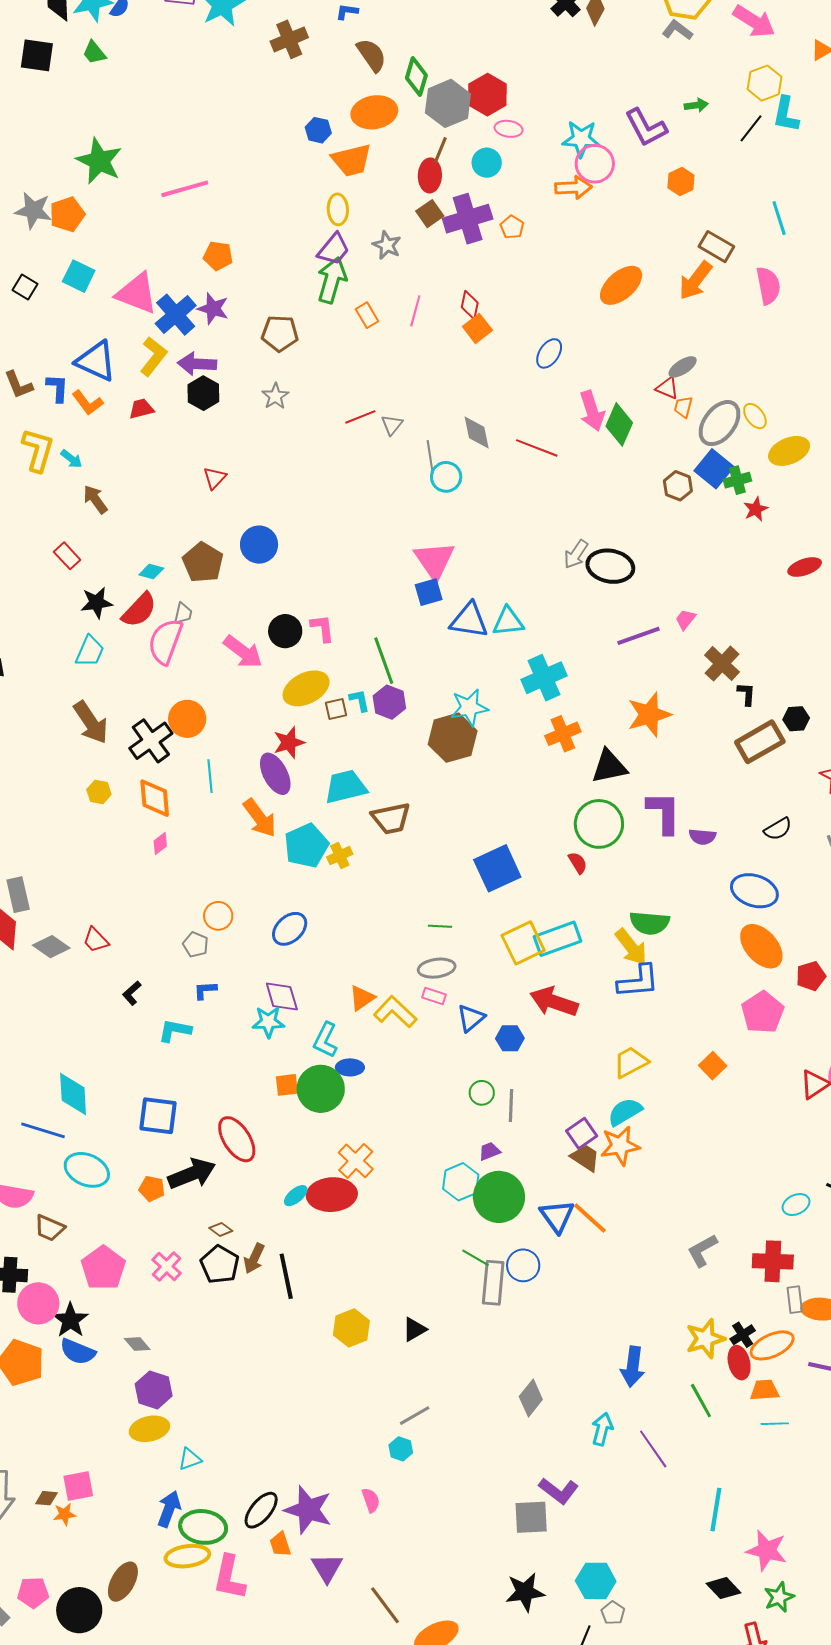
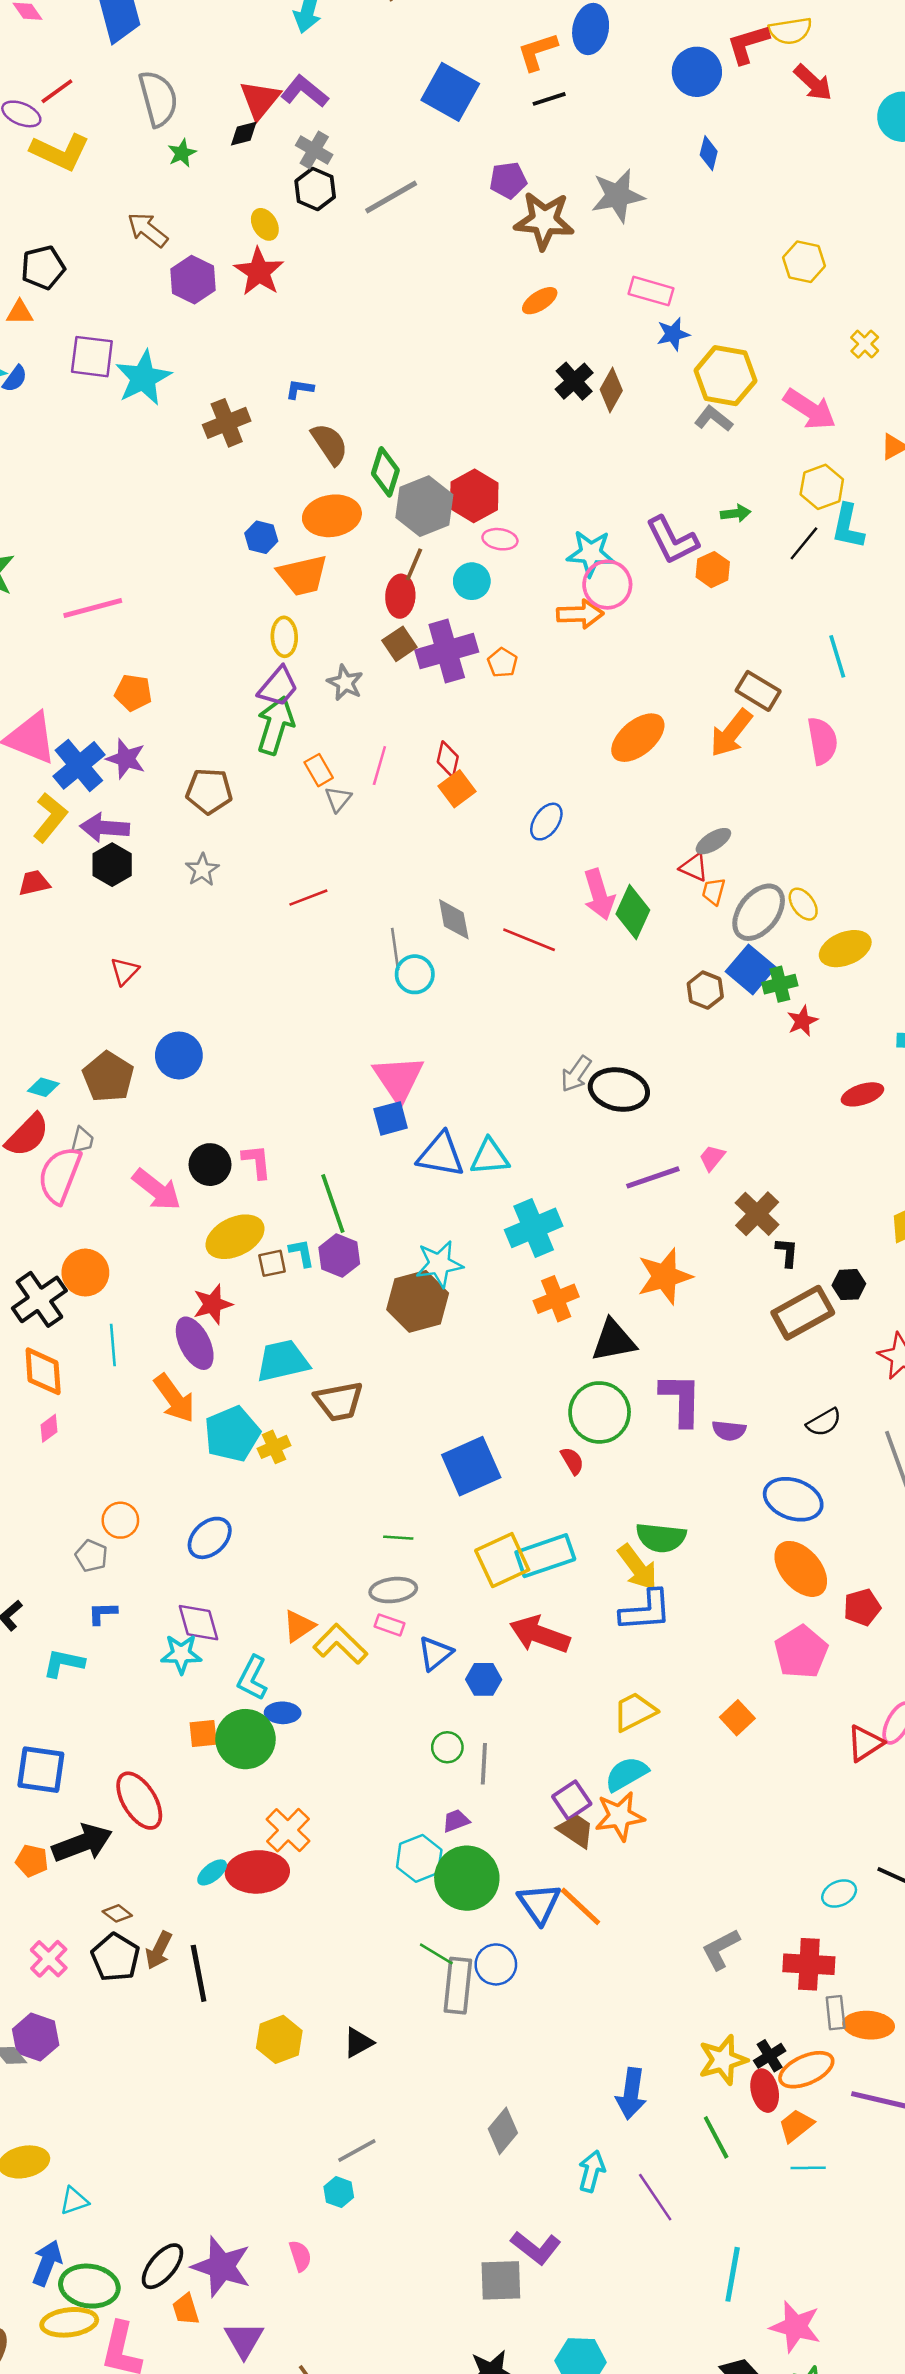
orange hexagon: (681, 182) -> (713, 570), moved
gray triangle: (392, 425) -> (338, 799), moved
purple hexagon: (154, 1390) -> (36, 2037), moved
orange trapezoid: (765, 1390) -> (796, 2126), turned -36

